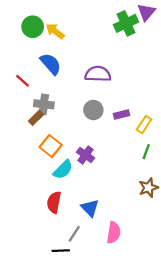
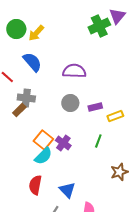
yellow arrow: (55, 31) -> (36, 33), turned -84
yellow rectangle: (144, 125) -> (115, 116), turned 35
orange square: (51, 146) -> (43, 140), moved
green line: (146, 152) -> (98, 141), moved

